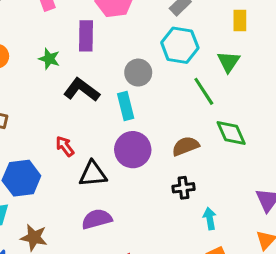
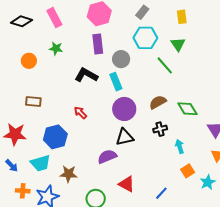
purple rectangle: (86, 36) -> (98, 44), moved
green star: (49, 59) -> (56, 48), moved
green diamond: (231, 133) -> (187, 109), moved
black triangle: (93, 174) -> (125, 137), moved

